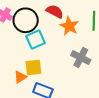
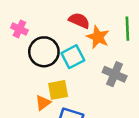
black circle: (26, 20) -> (44, 52), moved
cyan square: (36, 39) -> (73, 57), moved

